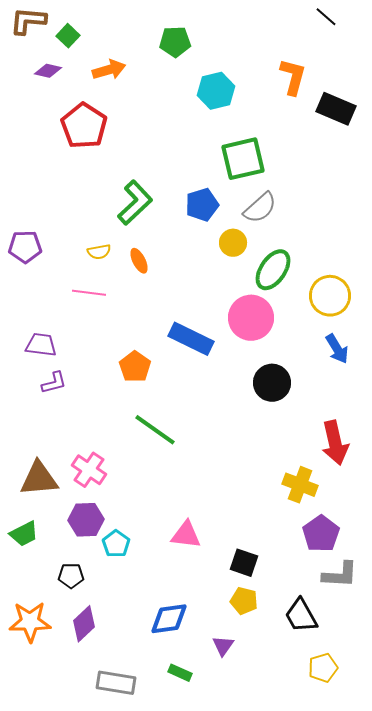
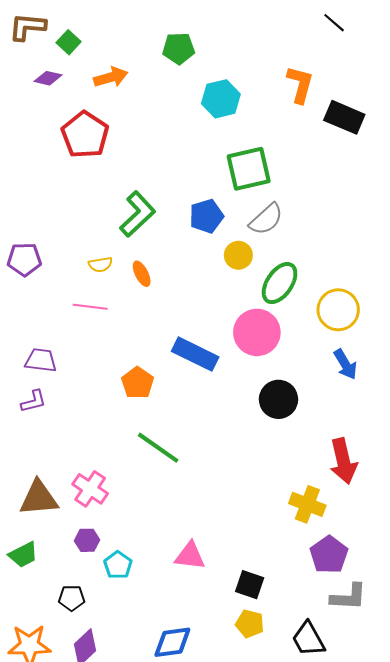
purple L-shape: (54, 383) -> (34, 401), moved
purple hexagon: (86, 520) -> (87, 540), size x0.7

